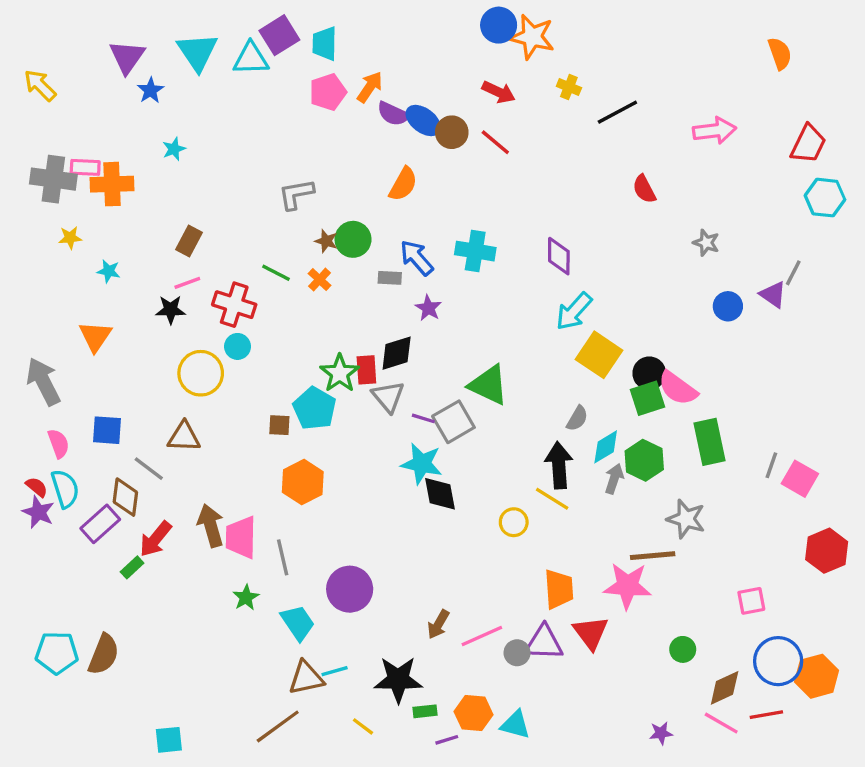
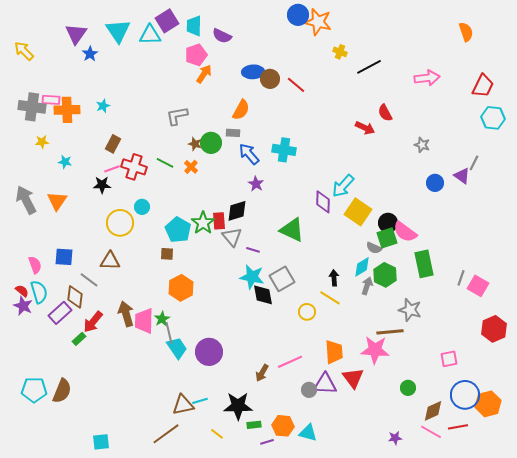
orange arrow: (370, 87) -> (204, 74), moved
red arrow: (499, 92) -> (365, 128), moved
purple semicircle: (393, 114) -> (222, 36), moved
blue ellipse: (423, 121) -> (253, 72), turned -40
cyan star: (174, 149) -> (103, 106), moved
purple diamond: (559, 256) -> (323, 202), moved
gray rectangle: (390, 278) -> (233, 133), moved
red cross: (234, 305) -> (134, 167), moved
gray arrow: (43, 382) -> (26, 200), moved
cyan pentagon: (315, 408) -> (178, 230), moved
gray semicircle: (577, 418) -> (374, 248), moved, turned 84
gray square: (453, 422) -> (282, 279), moved
black arrow: (559, 465) -> (334, 278), size x0.6
green star: (246, 598) -> (162, 319), moved
cyan trapezoid: (298, 623) -> (177, 348), moved
pink line: (482, 636) -> (290, 362), moved

